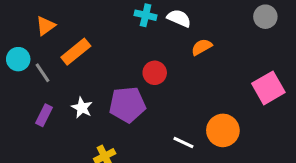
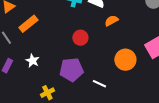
purple pentagon: (127, 105) -> (71, 70), moved
orange circle: (223, 130) -> (125, 60), moved

